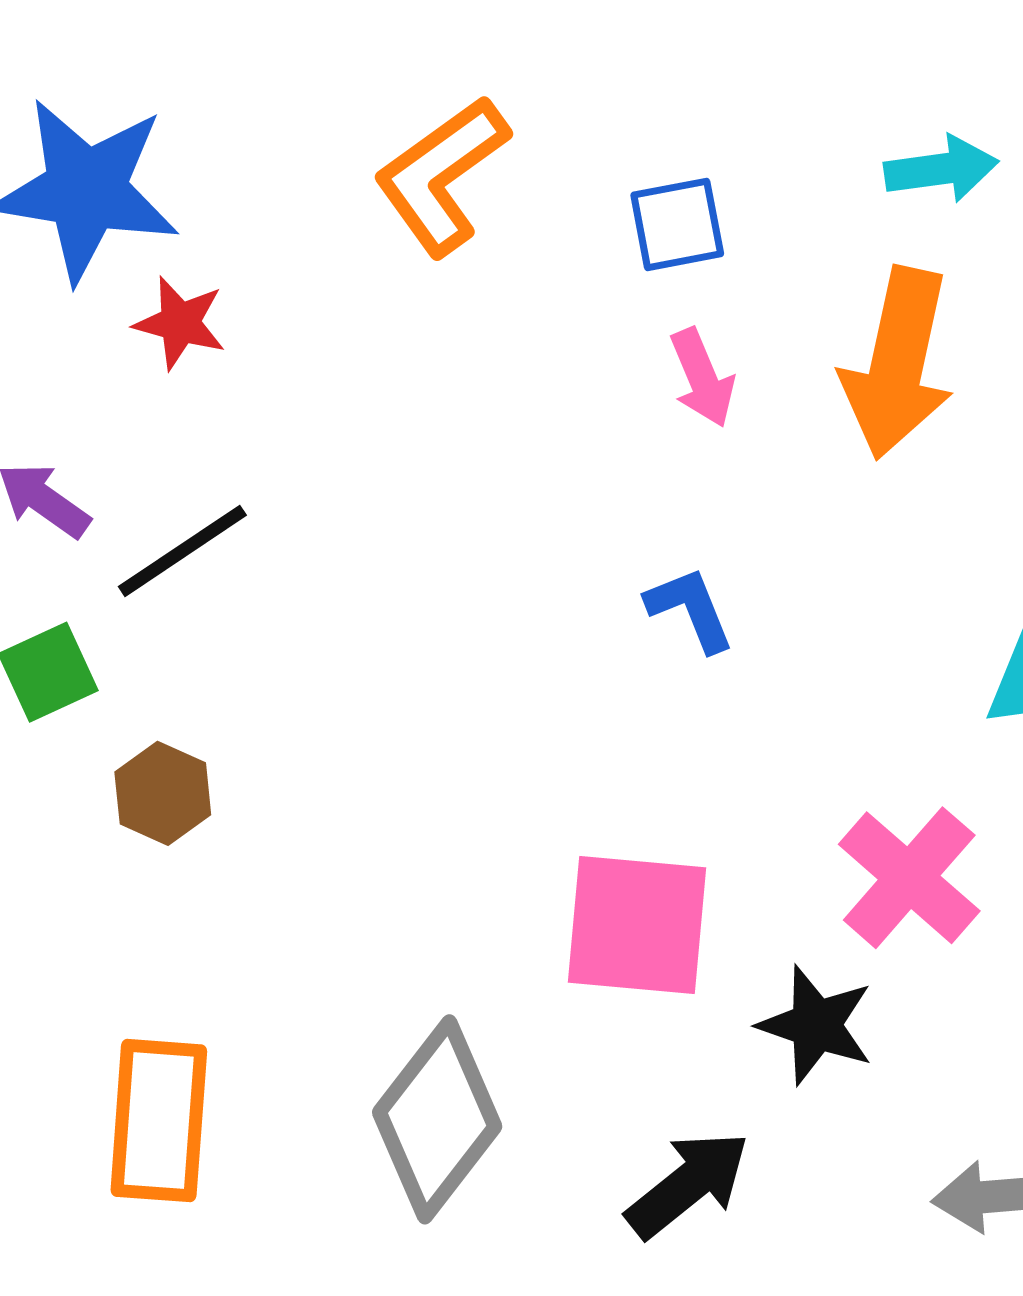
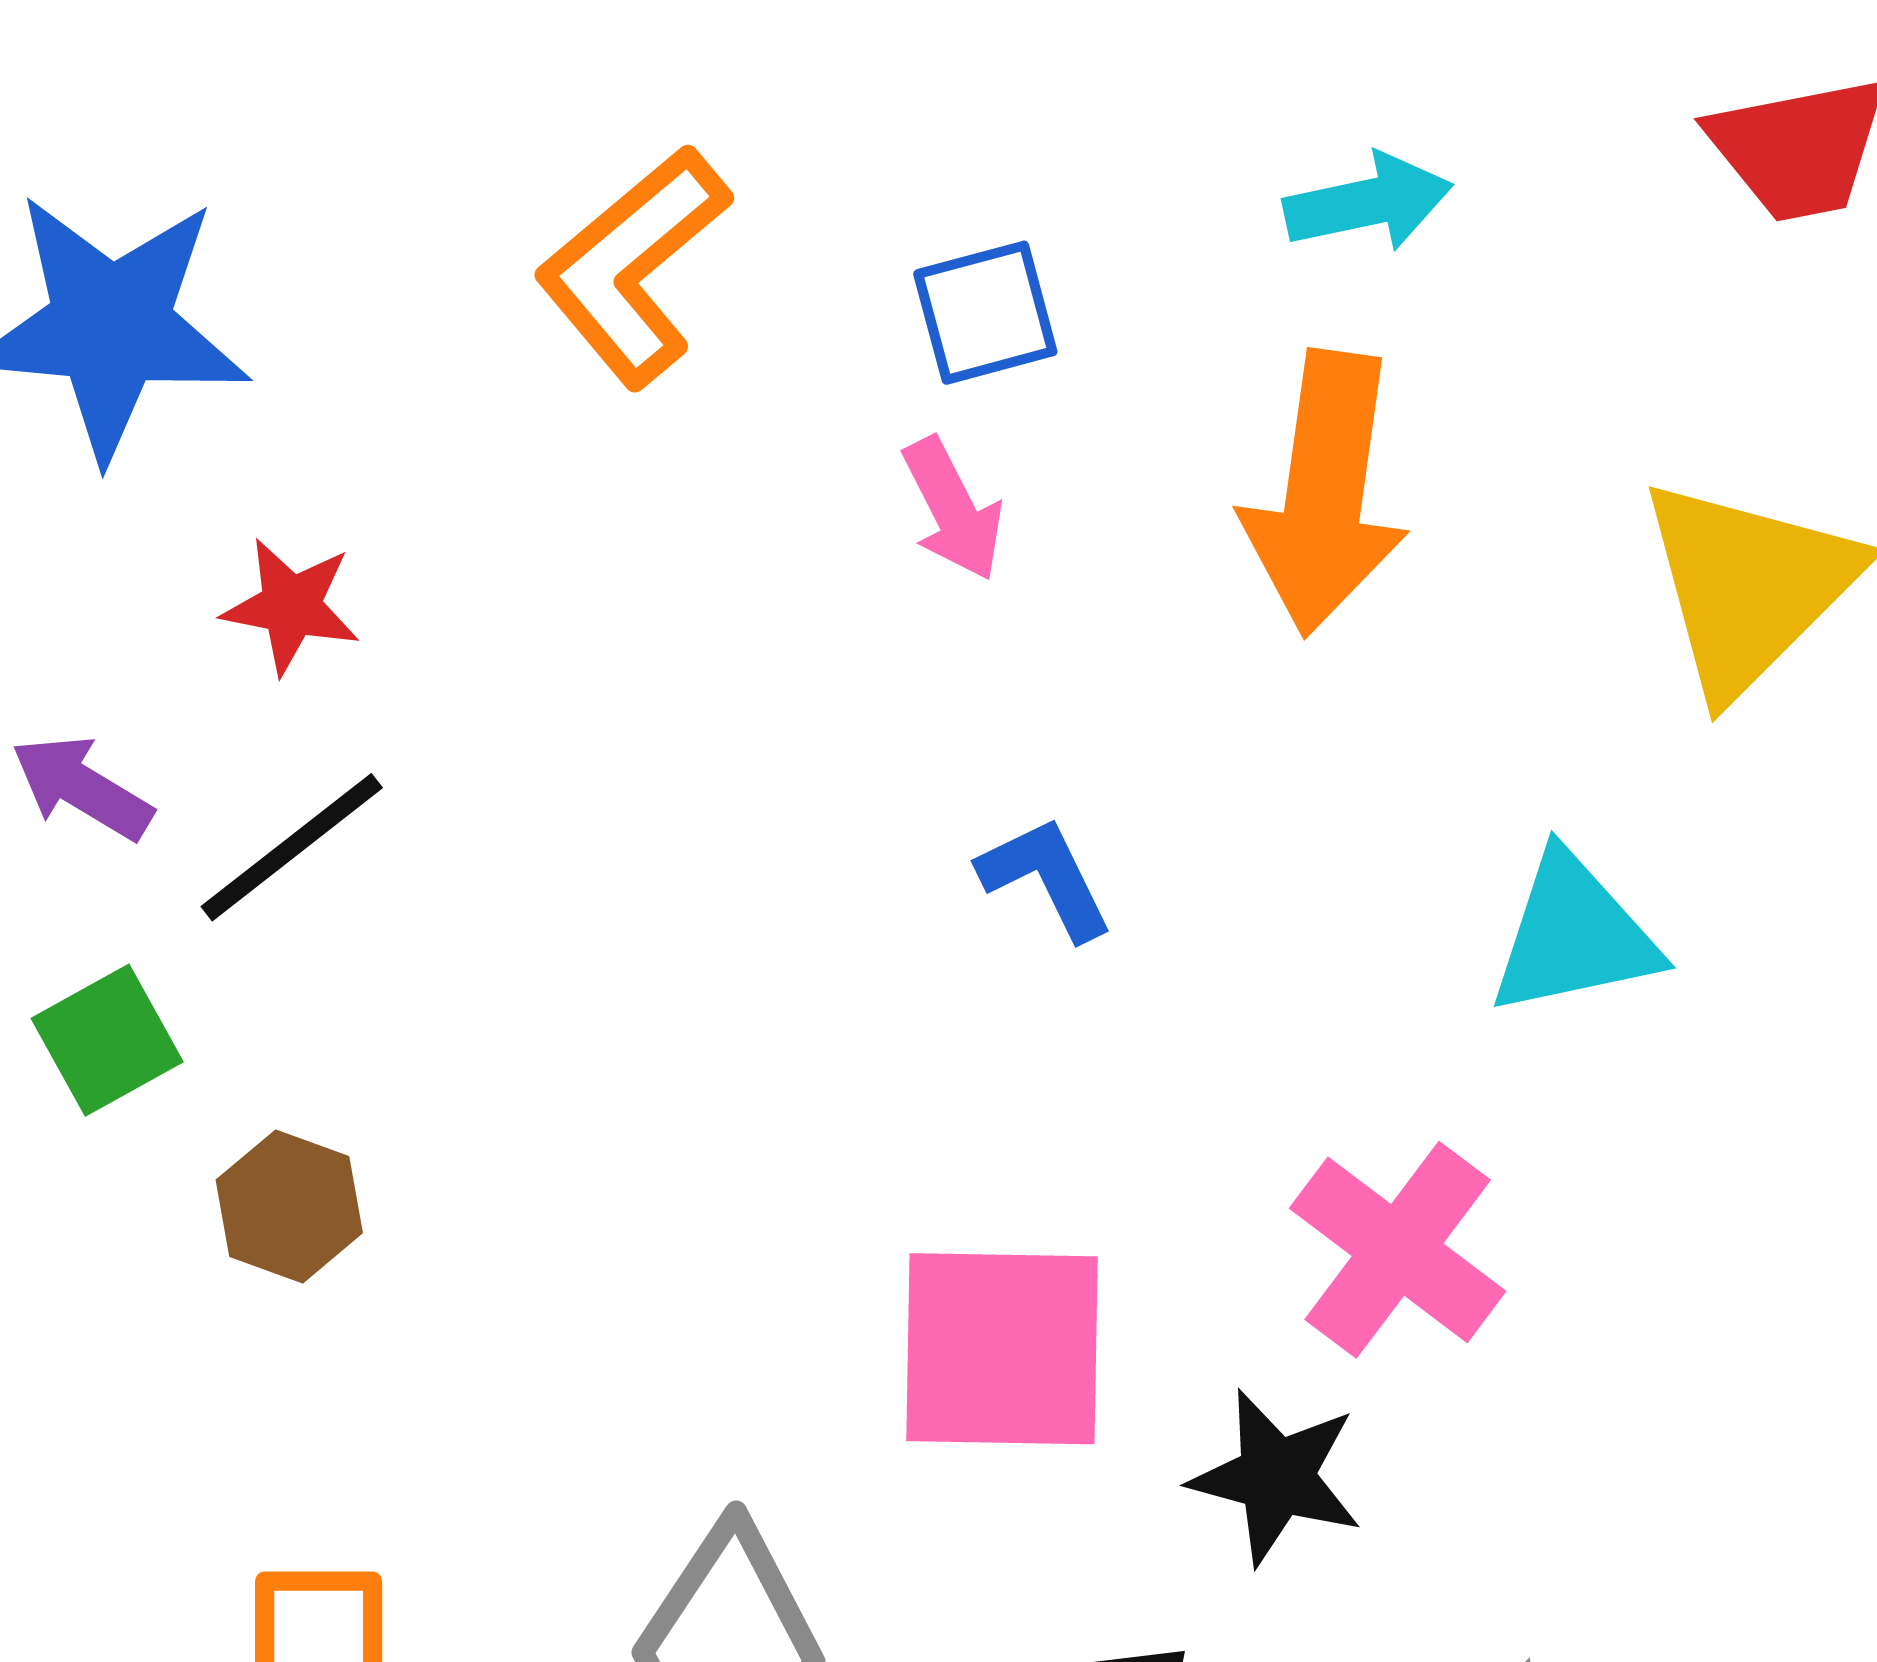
red star: (180, 323) -> (291, 606), moved
pink arrow: (702, 378) -> (953, 509), moved

